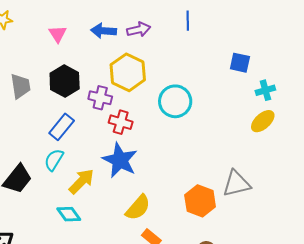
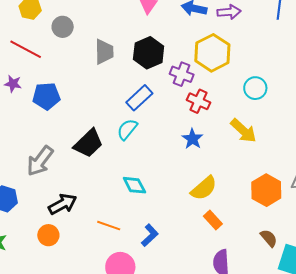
cyan circle: (175, 101) -> (255, 88), size x0.7
blue star: (120, 160) -> (192, 139), size x0.6
yellow arrow: (81, 181) -> (243, 131), moved, turned 80

